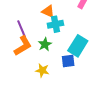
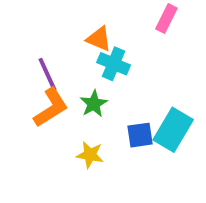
cyan cross: (55, 24) -> (114, 64), turned 35
cyan rectangle: (78, 46) -> (173, 130), moved

